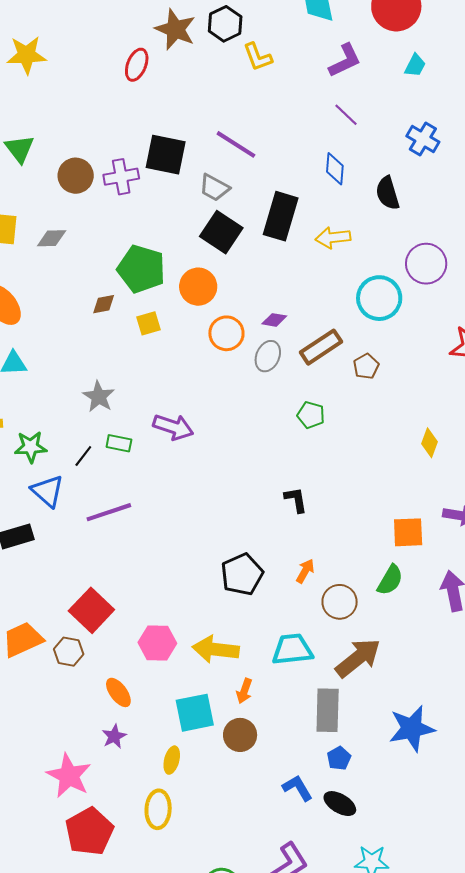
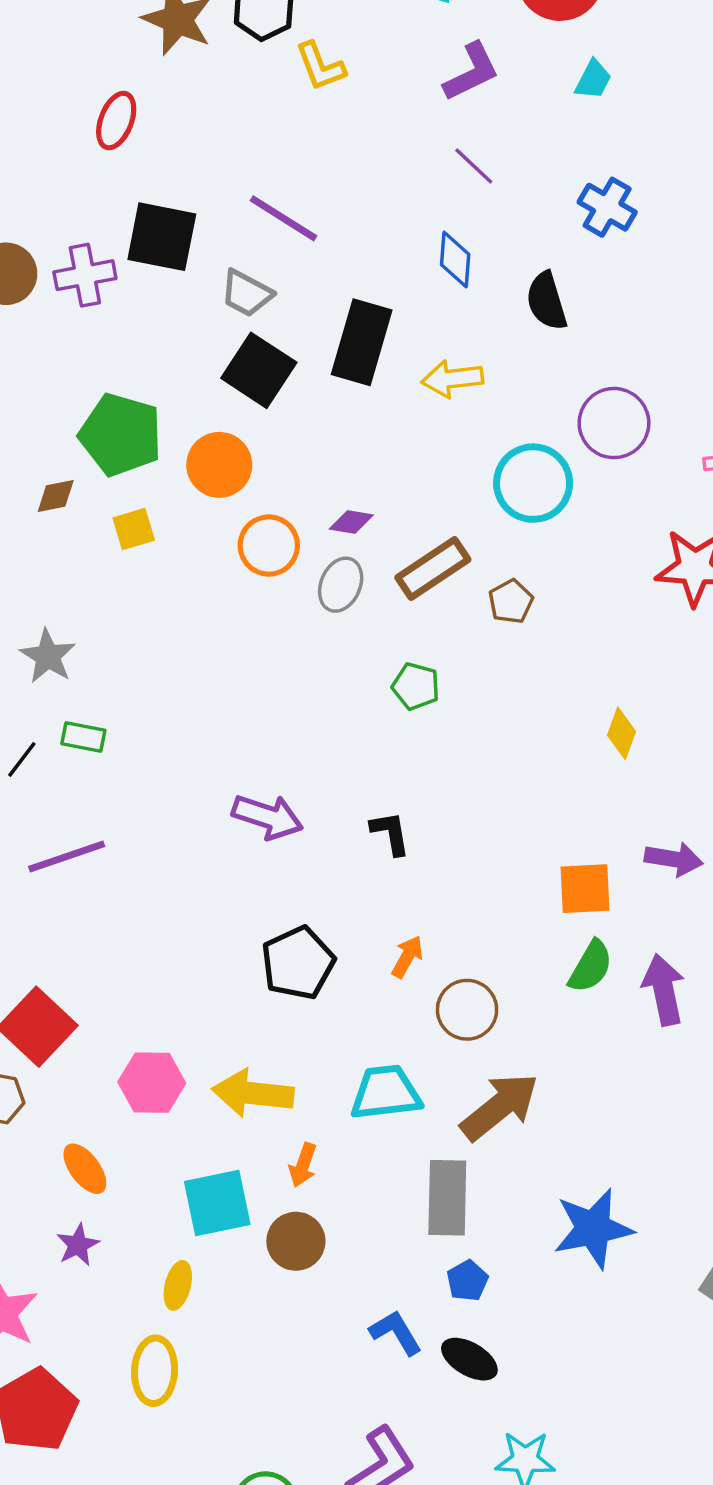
red ellipse: (137, 65) -> (116, 121), moved
purple arrow: (173, 427) -> (267, 817), moved
green semicircle: (390, 580) -> (591, 967), moved

